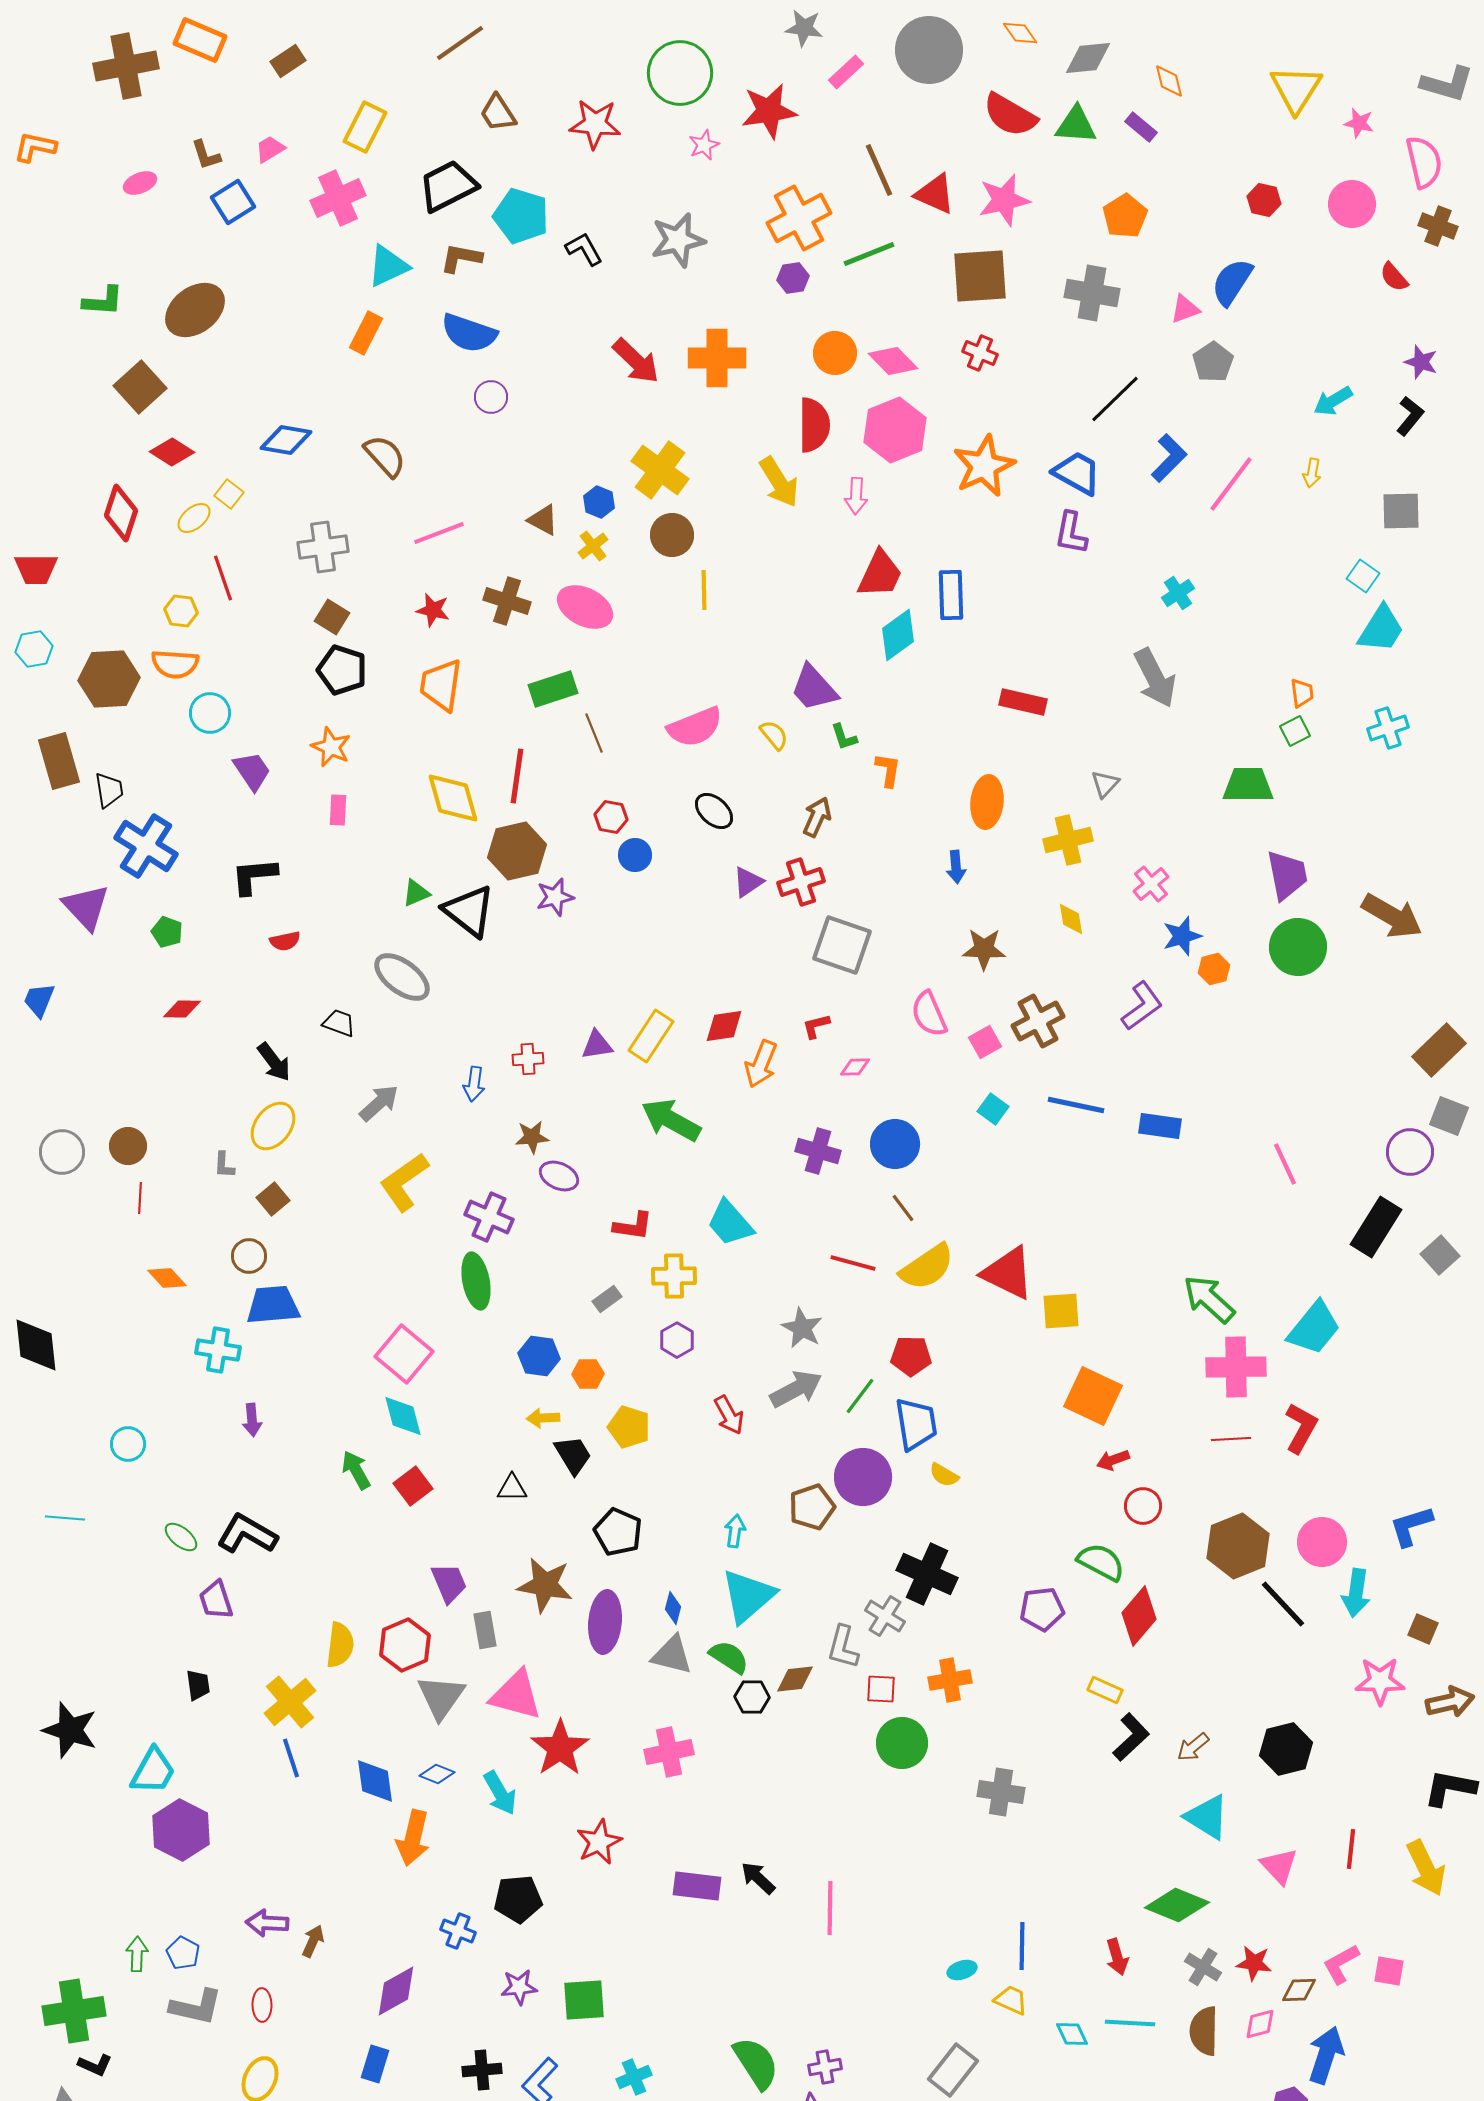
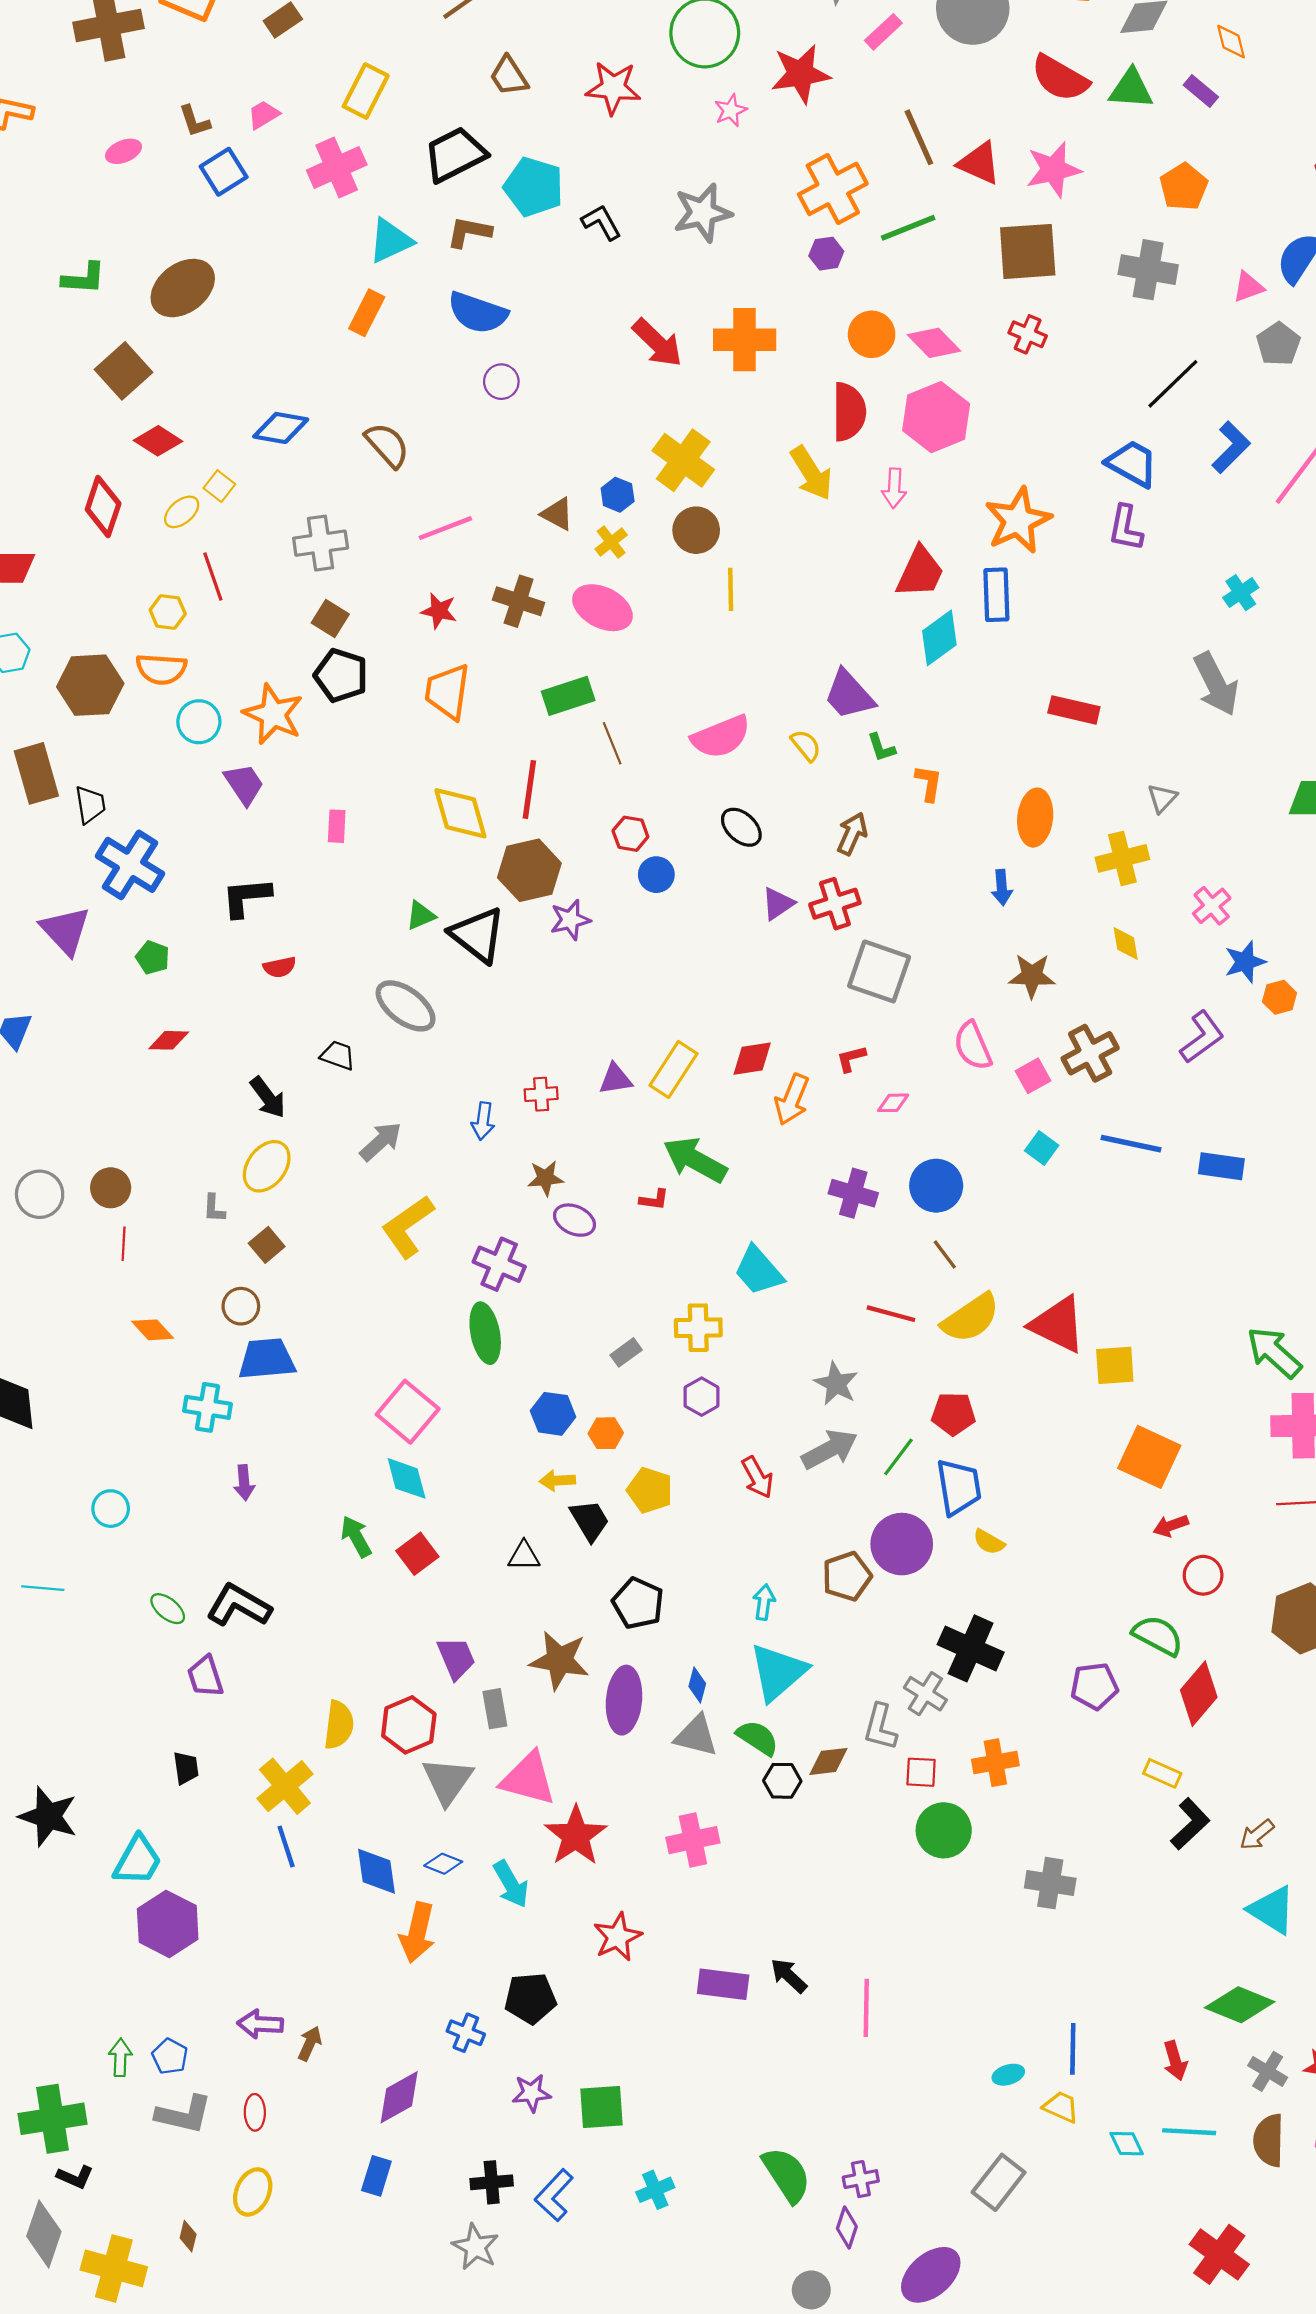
orange star: (984, 466) -> (1018, 520), moved
orange star: (331, 747) -> (273, 714), moved, size x1.4
red L-shape: (633, 1226) -> (654, 1200), moved, size x0.7

